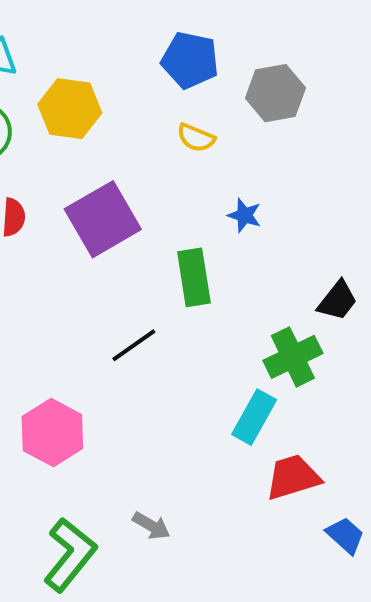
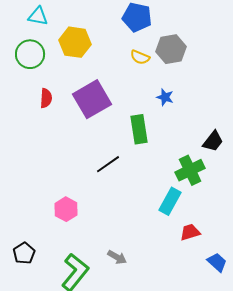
gray hexagon: (275, 93) -> (171, 49), moved
pink hexagon: (52, 433) -> (66, 209), size x0.7
red trapezoid: (293, 477) -> (190, 232), size x0.7

